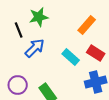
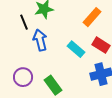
blue arrow: (35, 48) -> (40, 40), turned -60

